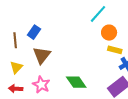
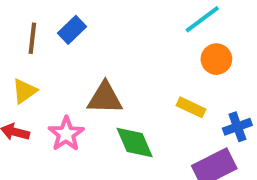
yellow rectangle: (115, 50) -> (191, 107), moved
brown triangle: (42, 55) -> (105, 98), moved, turned 42

